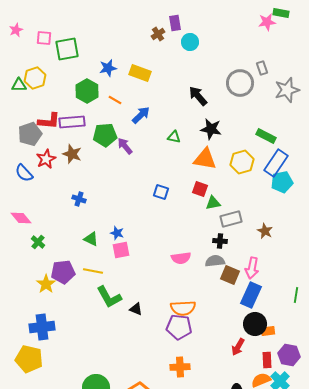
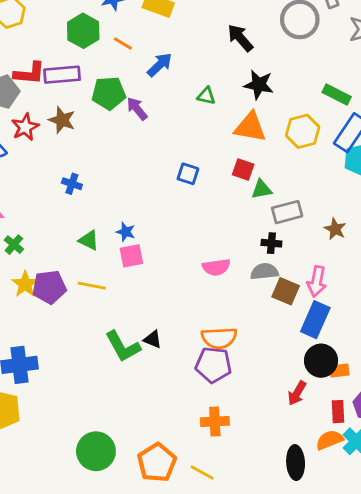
yellow star: (46, 284) -> (25, 284), moved
green L-shape: (109, 297) -> (123, 346), moved

